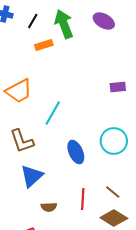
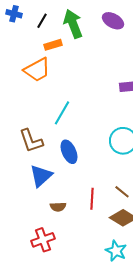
orange trapezoid: (19, 91) -> (37, 70), moved
blue ellipse: (76, 152) -> (69, 152), moved

